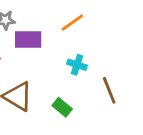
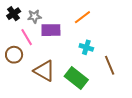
green rectangle: (62, 107) -> (76, 78), size x1.6

